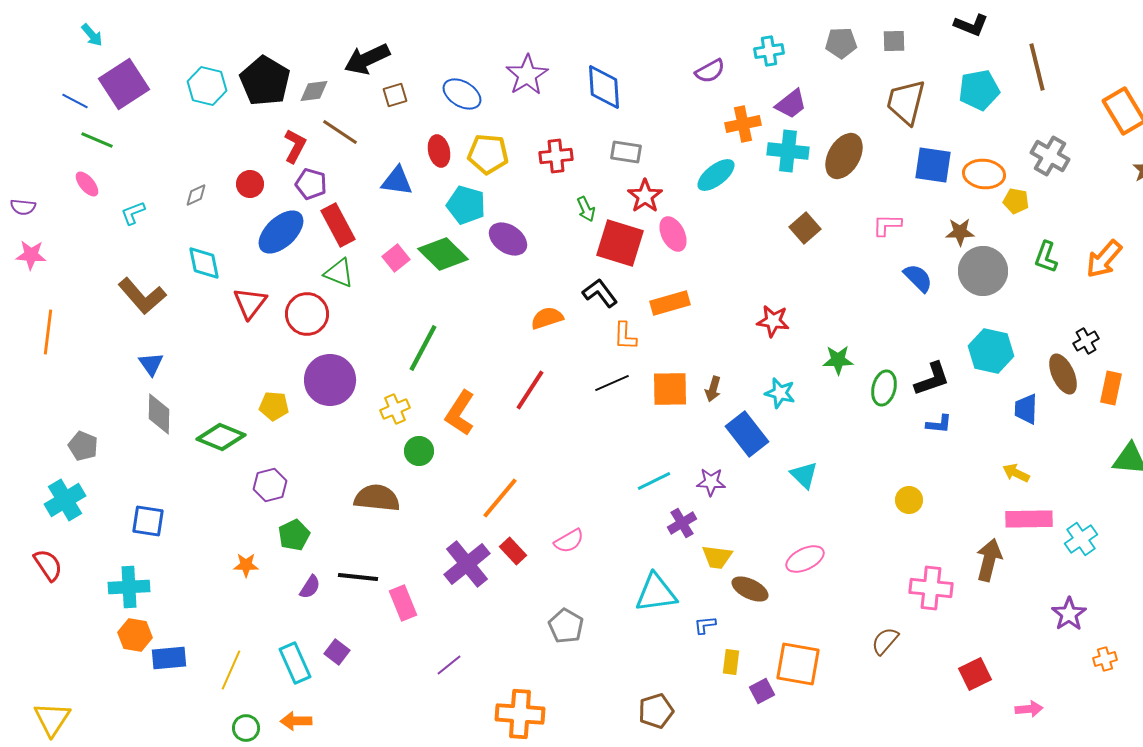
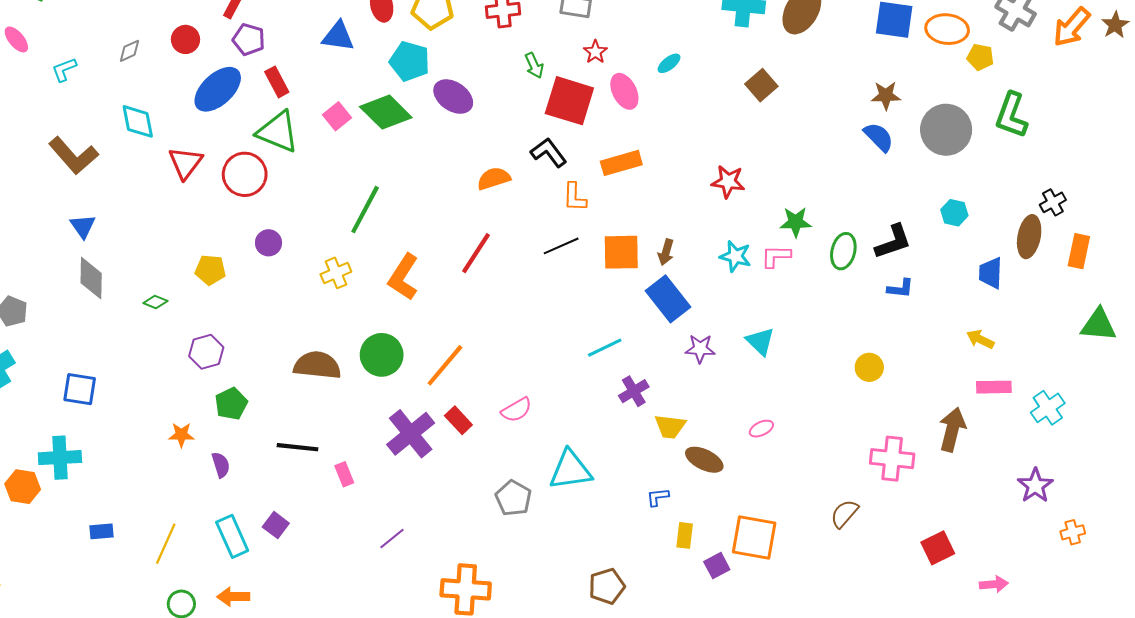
cyan ellipse: (716, 175) -> (669, 63), moved, size x0.6
red star: (645, 196) -> (595, 52), size x0.7
red rectangle: (338, 225) -> (277, 82), size x0.7
pink L-shape: (887, 225) -> (776, 256), moved
brown star: (960, 232) -> (886, 95), moved
green L-shape: (1046, 257) -> (1011, 115), size x1.4
orange arrow: (1104, 259) -> (1072, 27), moved
green triangle: (339, 273) -> (278, 132), size x1.4
cyan hexagon: (991, 351) -> (954, 213), size x0.6
brown ellipse: (1063, 374) -> (1029, 237), turned 36
purple circle: (330, 380) -> (269, 243), size x0.5
blue rectangle: (747, 434) -> (668, 299), moved
green diamond: (221, 437) -> (155, 302), size x0.5
green circle: (419, 451) -> (382, 355), moved, size x1.4
purple star: (711, 482) -> (700, 349), moved
pink rectangle: (1029, 519) -> (994, 387), size x0.7
pink ellipse: (805, 559) -> (761, 429), size x0.6
purple semicircle: (310, 587) -> (221, 465), moved, turned -50
cyan triangle: (656, 593) -> (570, 470), moved
pink rectangle: (403, 603) -> (344, 474), size x0.7
orange hexagon: (135, 635) -> (23, 487), moved
blue rectangle: (169, 658) -> (101, 531), size x0.7

